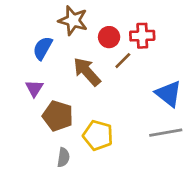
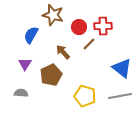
brown arrow: (87, 72) -> (63, 52), size x0.7
brown pentagon: (58, 116) -> (51, 75), moved, turned 30
yellow pentagon: (98, 135) -> (85, 96), moved
gray semicircle: (63, 157) -> (21, 93), moved, turned -96

